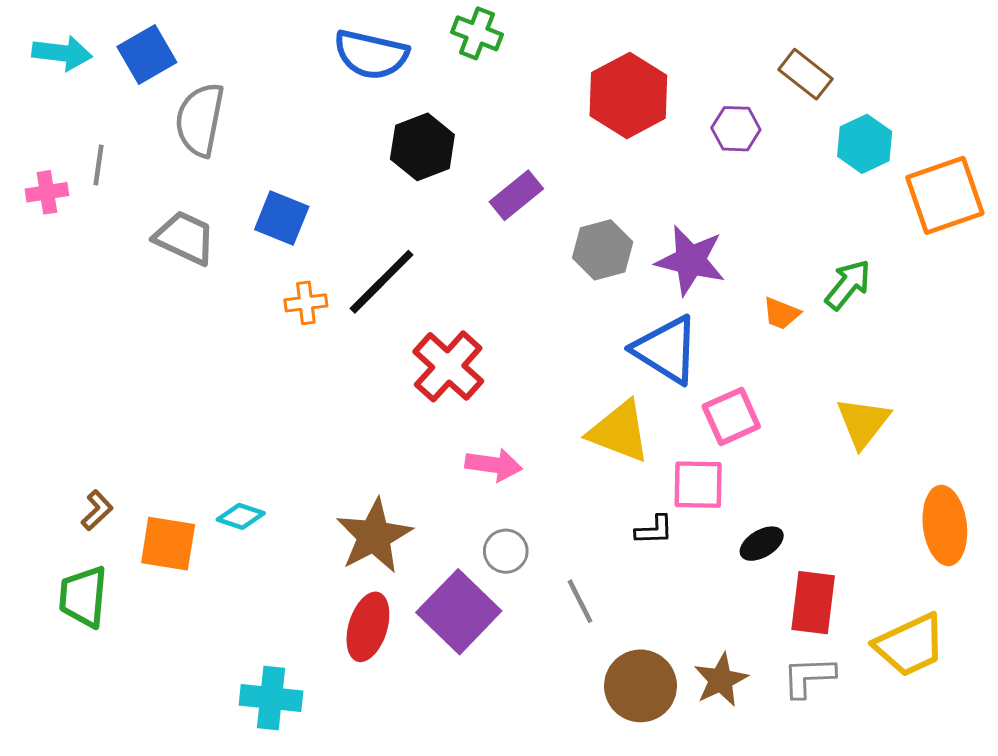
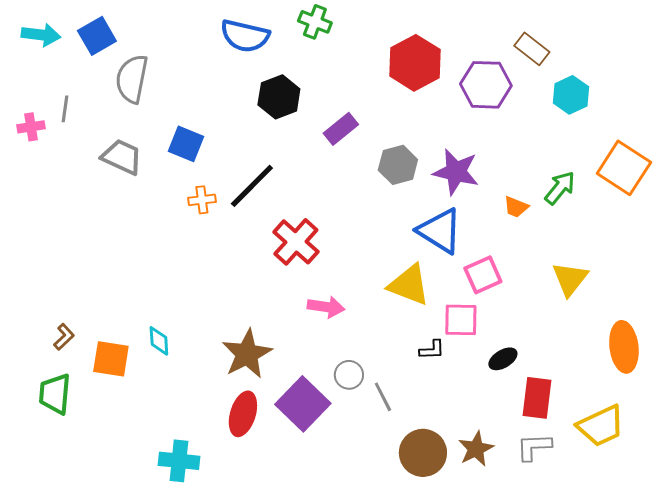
purple hexagon: (736, 129) -> (486, 85), size x1.6
orange square: (945, 195) -> (624, 168), moved, turned -38
cyan diamond: (241, 516) -> (159, 341), turned 68
gray circle: (506, 551) -> (349, 375), moved

